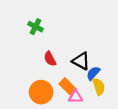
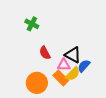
yellow semicircle: (99, 87) -> (73, 74), moved, turned 63
pink triangle: (75, 97) -> (64, 65), moved

